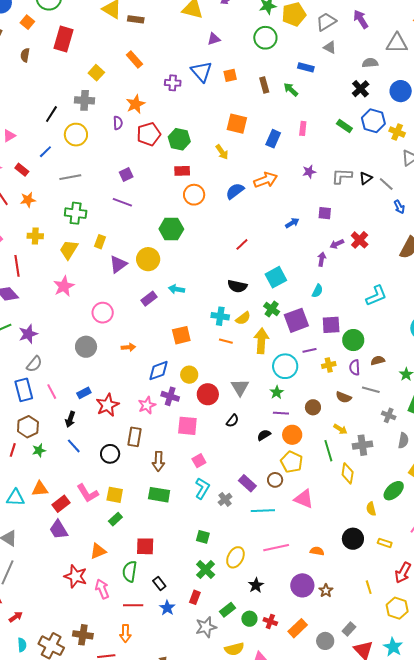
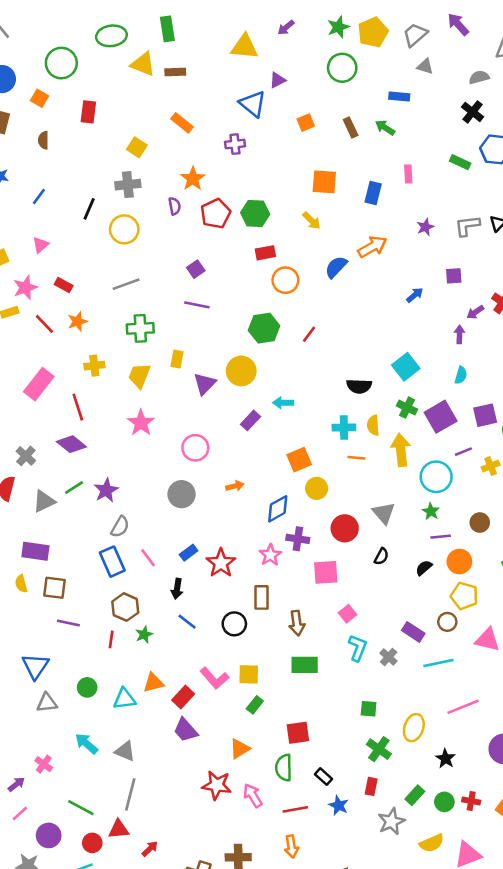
red rectangle: (64, 39) -> (88, 112), size x0.7
blue triangle: (201, 72) -> (253, 104), moved
blue line: (45, 152) -> (39, 196), moved
red line: (242, 244) -> (309, 334), moved
yellow semicircle: (243, 318) -> (373, 425), turned 133
yellow circle: (189, 375) -> (317, 488), moved

